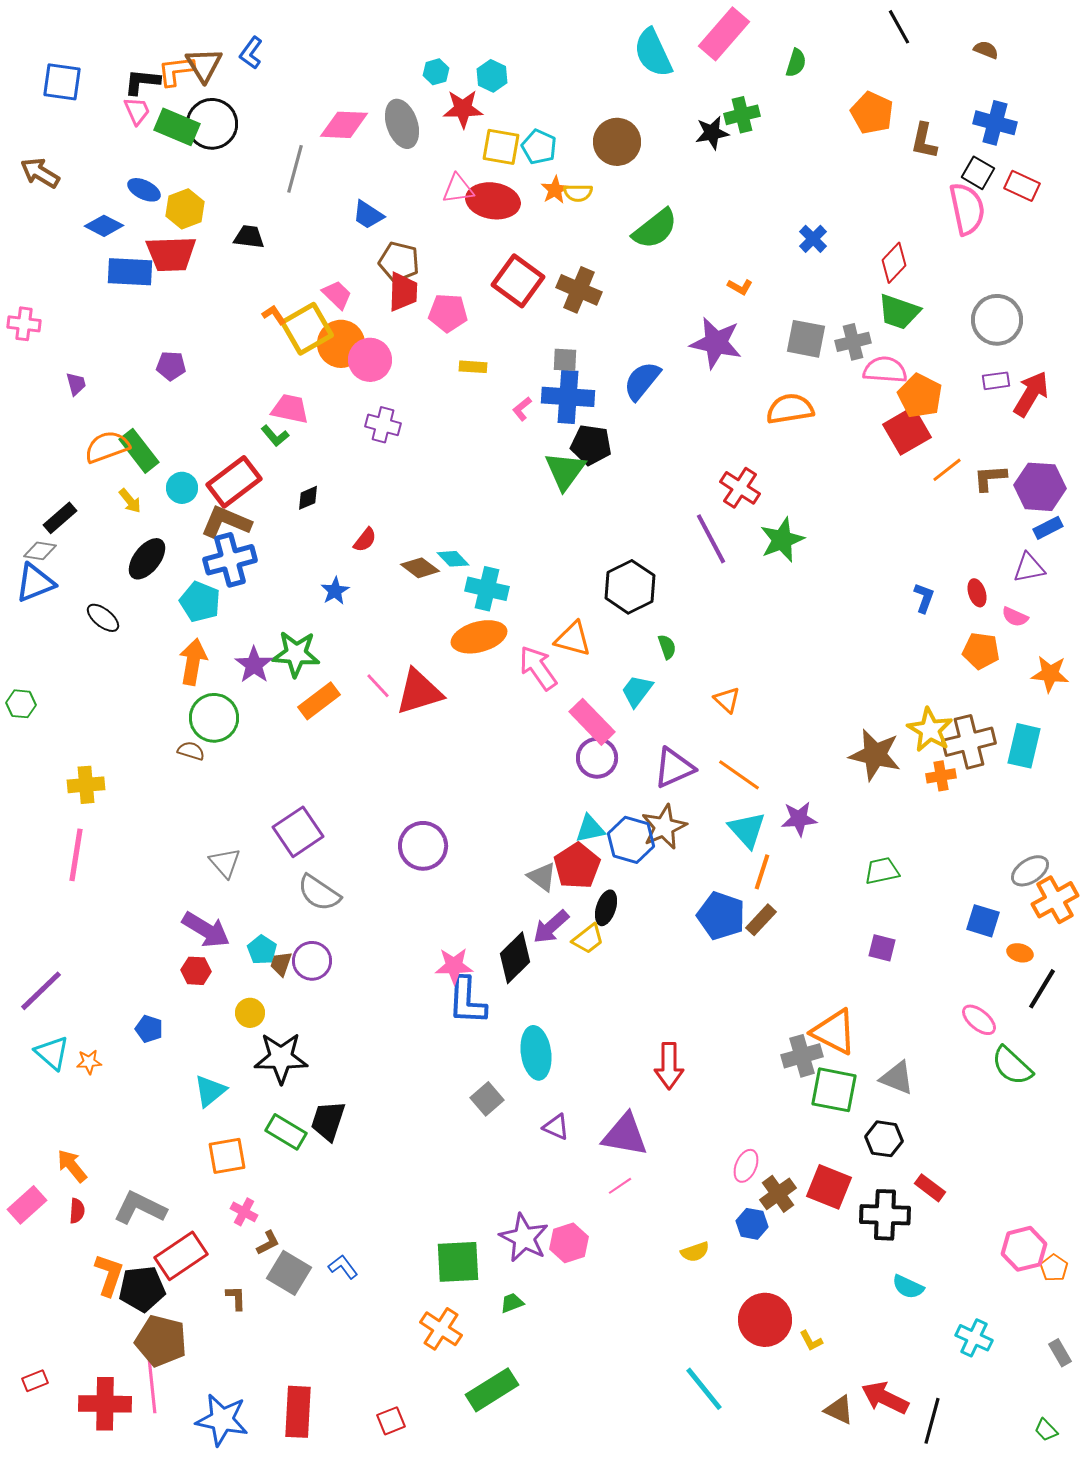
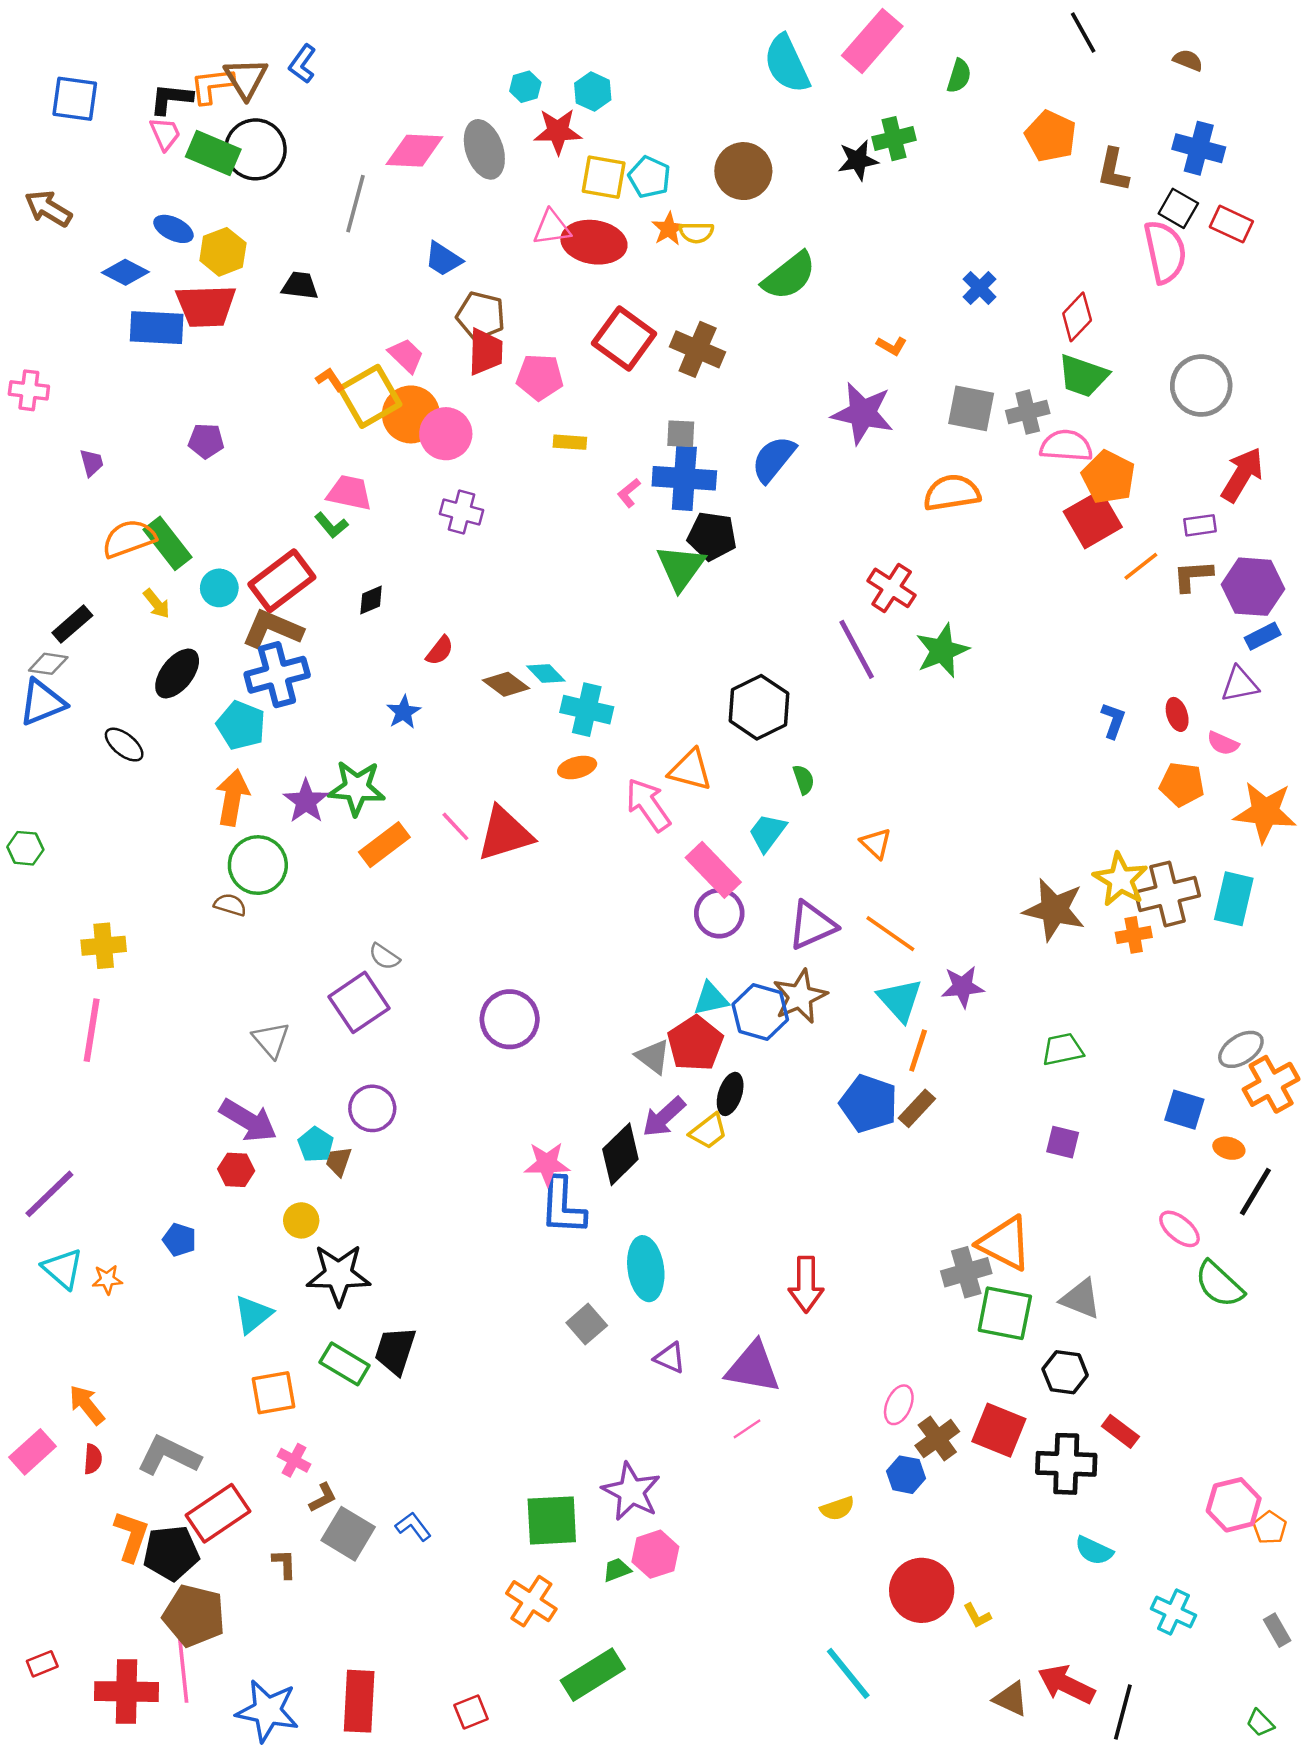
purple rectangle: (996, 381) -> (1200, 525), moved
orange ellipse: (479, 637) -> (577, 767), size x0.6
orange star: (1050, 674) -> (1265, 812), size x1.4
gray semicircle: (319, 893) -> (384, 957), moved, size x0.6
purple circle: (312, 961) -> (372, 1108), moved
pink hexagon: (569, 1243) -> (655, 1554), moved

